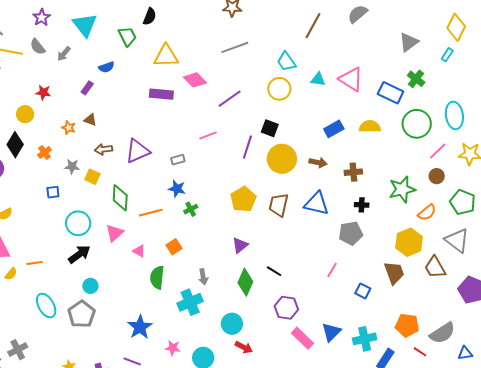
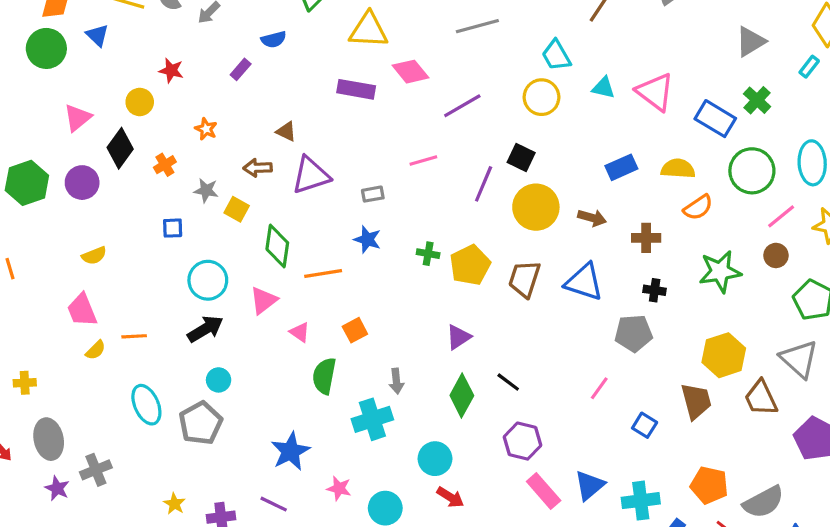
brown triangle: (90, 120) -> (286, 131), moved
green cross: (191, 209) -> (428, 254), moved, turned 32
orange semicircle: (427, 212) -> (698, 207), moved

